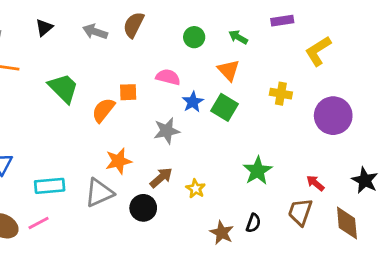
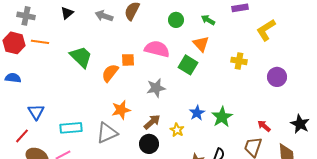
pink semicircle: (168, 77) -> (157, 49), size x1.4
blue star: (193, 102) -> (197, 113), moved
green square: (224, 107) -> (188, 65), moved
purple circle: (333, 116) -> (277, 77), size x0.7
black circle: (143, 208) -> (149, 144), moved

